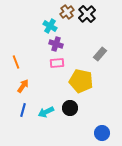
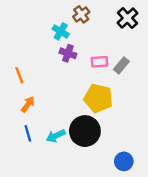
black cross: (87, 14) -> (127, 18), moved
pink rectangle: (57, 63) -> (100, 62), moved
black circle: (70, 108) -> (85, 131), size x1.6
blue line: (23, 110) -> (28, 133), turned -32

